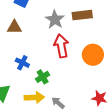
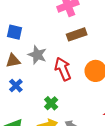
gray star: (55, 19) -> (37, 55), moved
blue cross: (22, 63) -> (16, 86), moved, turned 32

